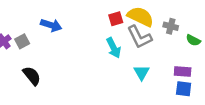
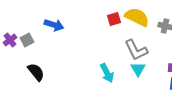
gray L-shape: (139, 37) -> (136, 50), moved
cyan arrow: (114, 48) -> (107, 73), moved

